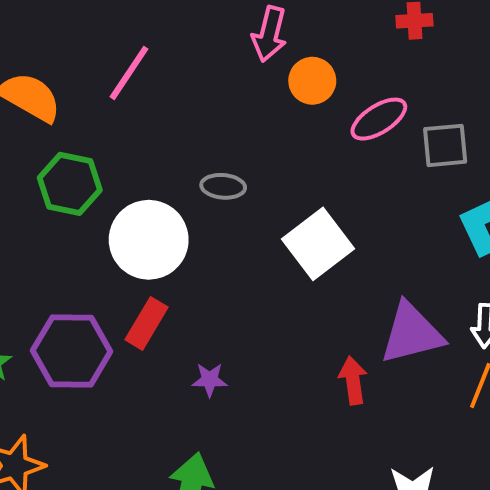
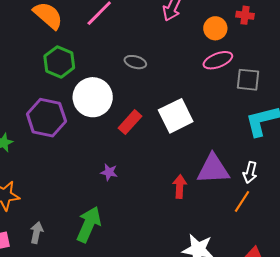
orange circle: (312, 81) -> (215, 28), moved
gray ellipse: (223, 186) -> (135, 62), moved
red rectangle: (147, 323) -> (130, 122), moved
purple hexagon: (72, 351) -> (46, 118), moved

